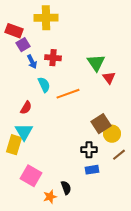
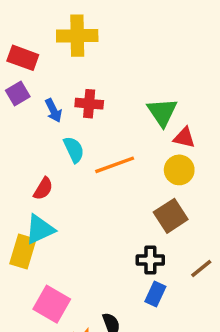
purple square: (23, 45) -> (18, 93), moved
red triangle: (109, 78) -> (184, 138), turned -40
cyan triangle: (24, 132) -> (40, 229), turned 36
yellow circle: (112, 134) -> (179, 170), moved
blue rectangle: (92, 170) -> (155, 294), turned -56

